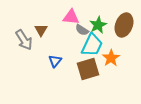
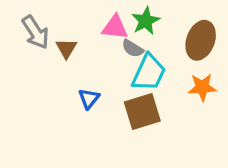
green star: (98, 25) -> (146, 21), moved
gray arrow: (24, 40) -> (35, 32), moved
orange star: (111, 58) -> (202, 87), moved, turned 30

